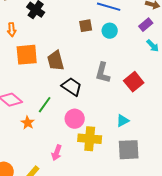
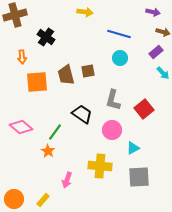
brown square: (86, 26) -> (88, 71), moved
brown trapezoid: (56, 61) -> (66, 75), moved
pink circle: (75, 119) -> (112, 130), moved
orange star: (28, 123) -> (48, 151), moved

